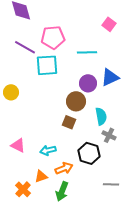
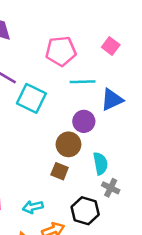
pink pentagon: (53, 37) -> (61, 51), moved
cyan square: (47, 65) -> (31, 98), turned 30
blue triangle: (110, 77) -> (112, 100), moved

